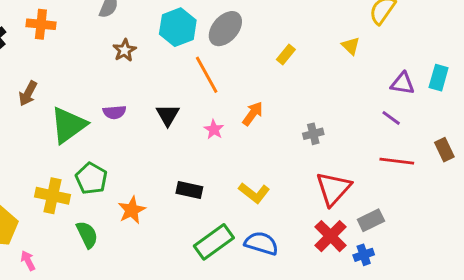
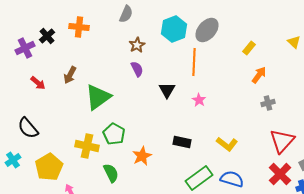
orange line: (207, 75) -> (194, 62), turned 32
purple semicircle: (114, 112) -> (137, 69), moved, turned -112
orange arrow: (253, 114) -> (259, 75), moved

